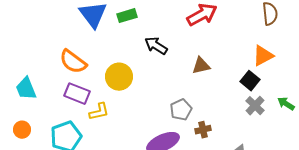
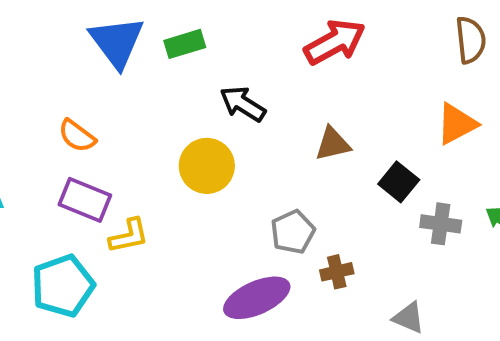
orange semicircle: (73, 62) -> (77, 136), size x0.7
yellow circle: (119, 77) -> (207, 166), moved
black square: (250, 81) -> (399, 182), moved
gray cross: (255, 106) -> (441, 224), turned -36

